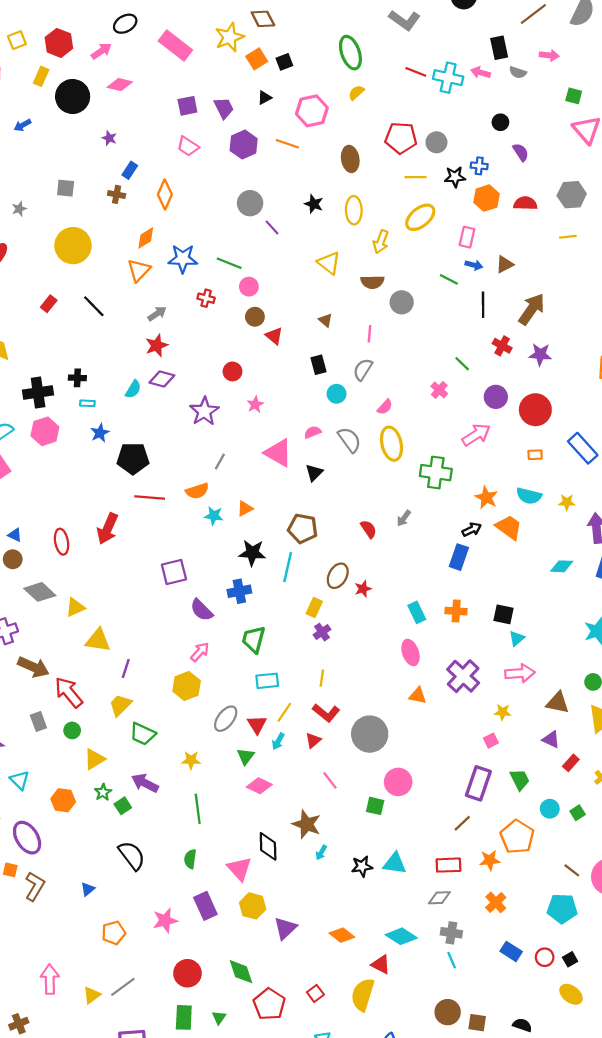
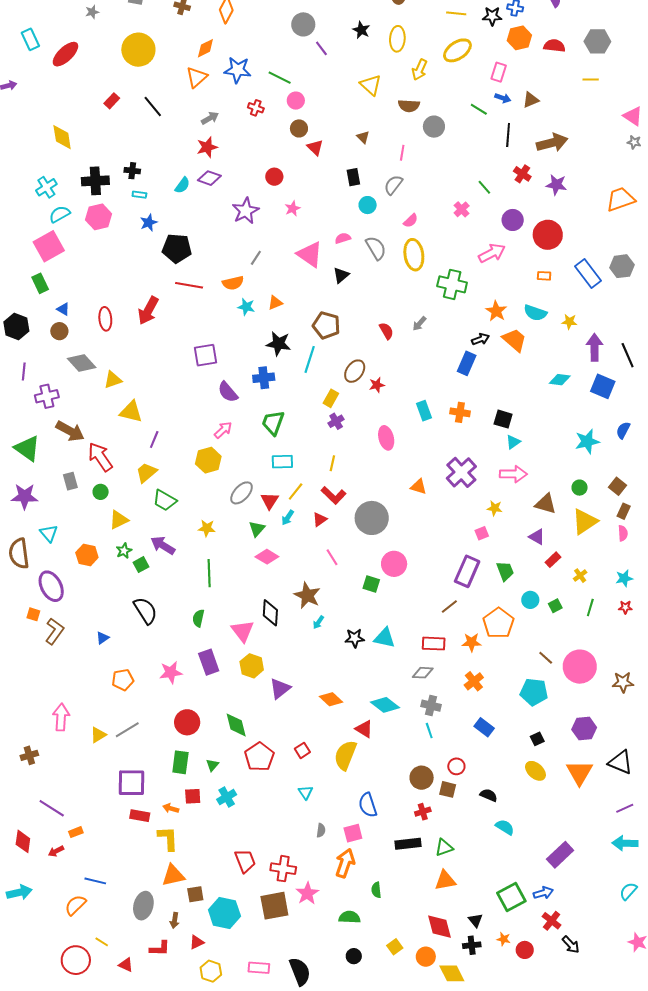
brown arrow: (532, 309) -> (552, 143), turned 36
pink ellipse: (411, 652) -> (386, 438), moved
red circle: (545, 957) -> (456, 766), moved

